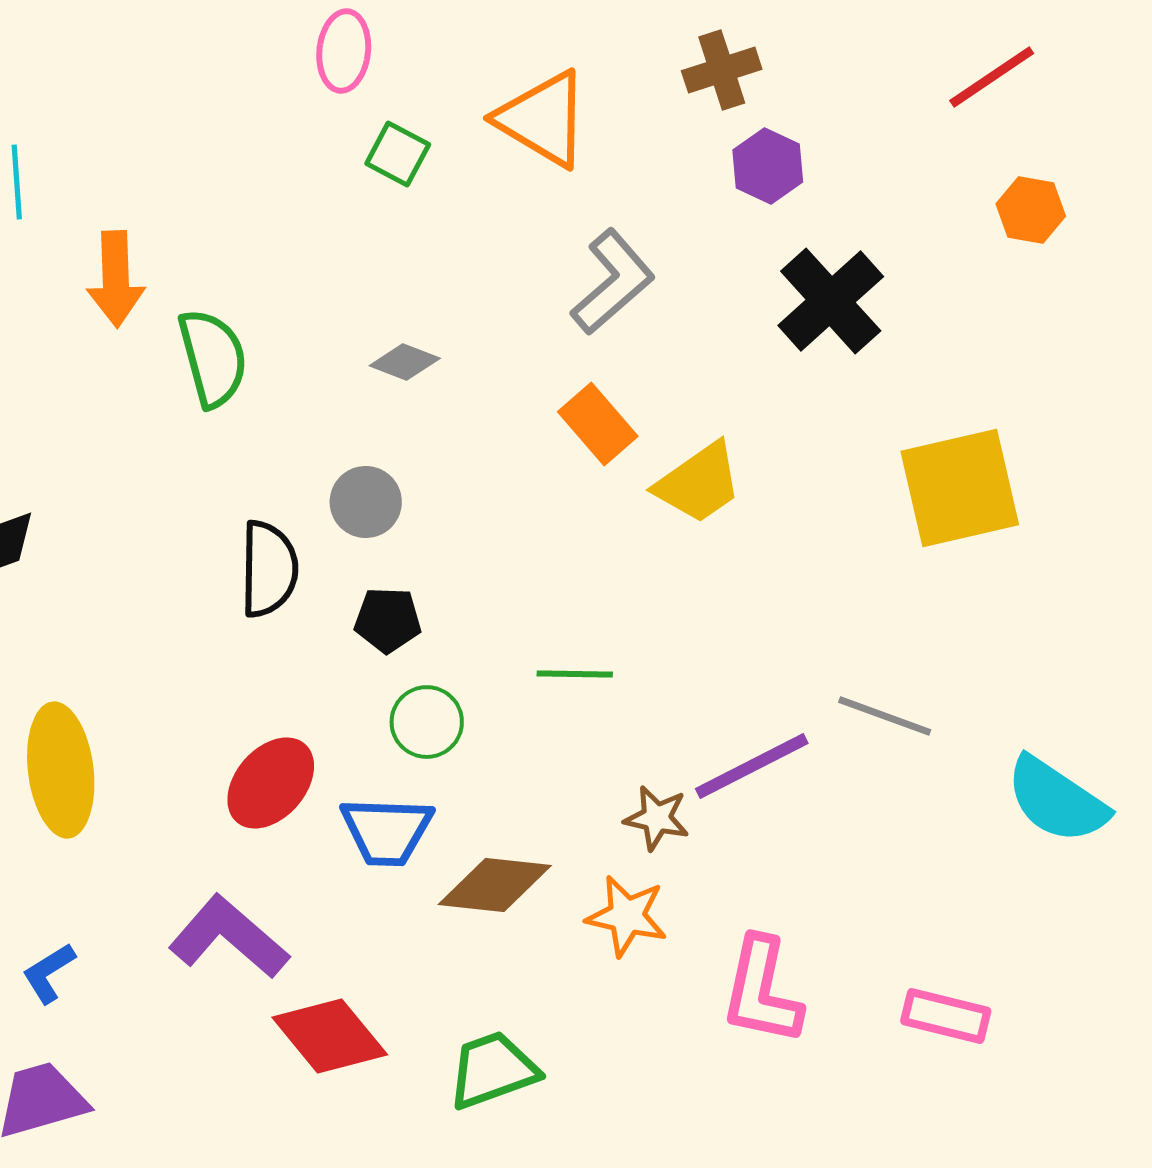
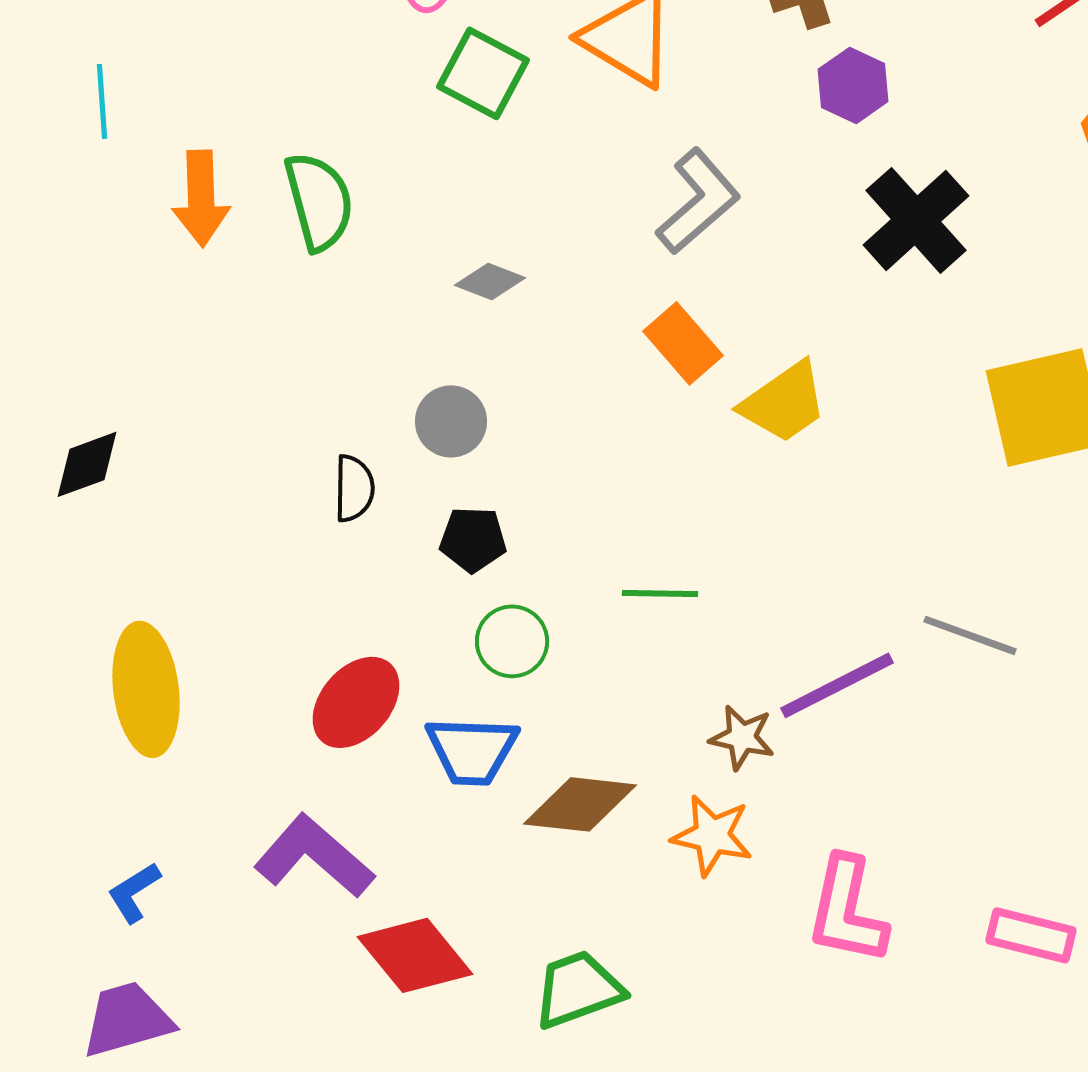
green square: (398, 154) -> (483, 73), size x1.4
green semicircle: (213, 358) -> (319, 201), moved
black semicircle: (269, 569) -> (354, 488), size x0.7

